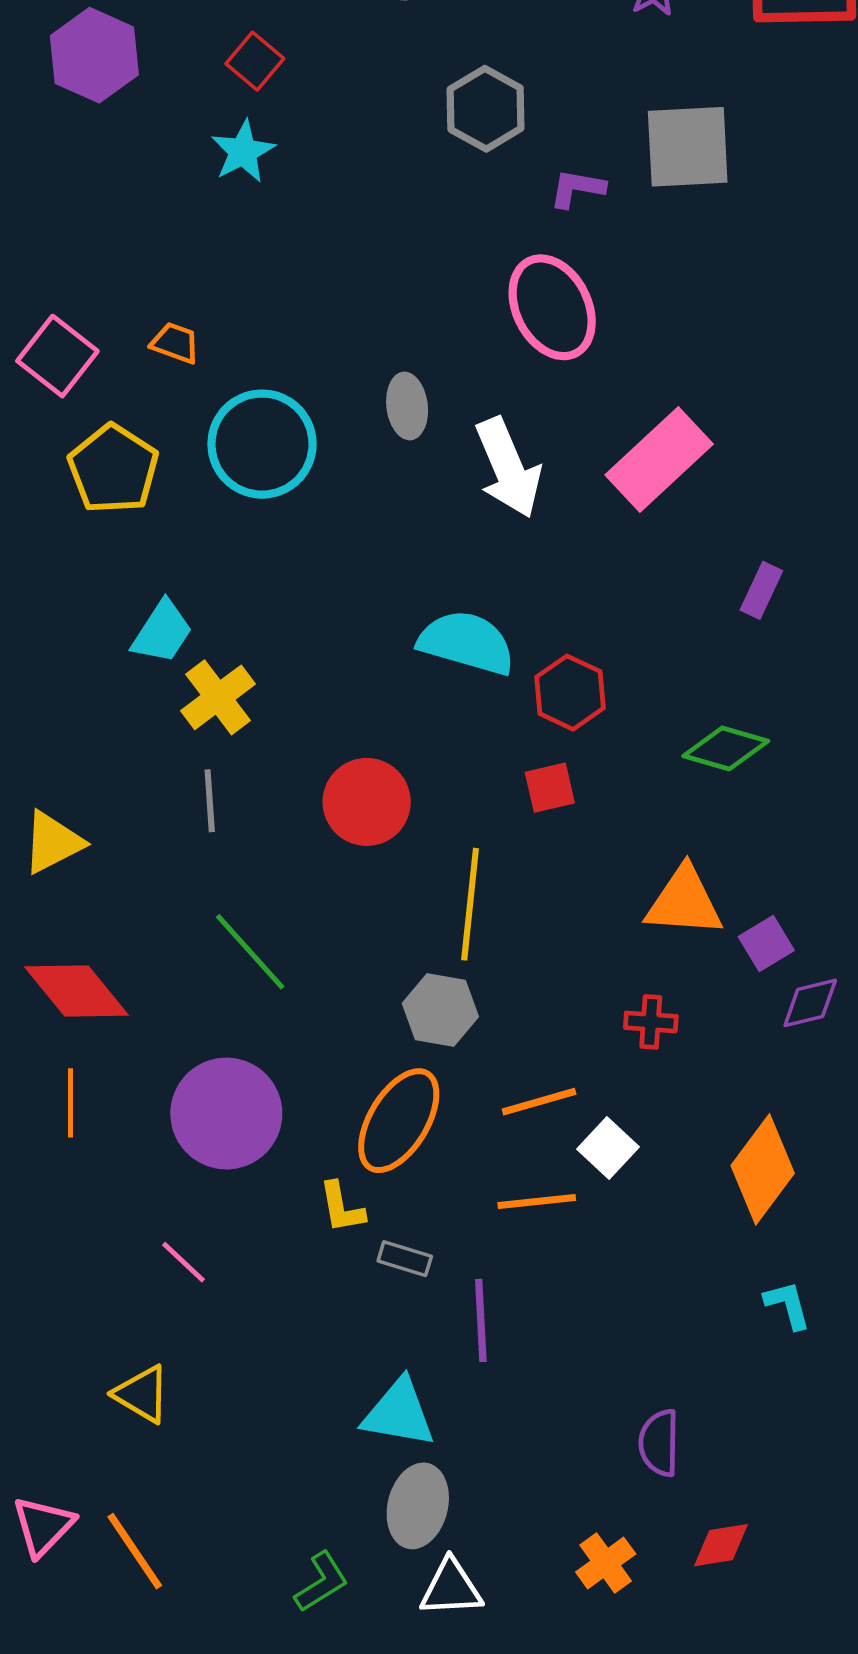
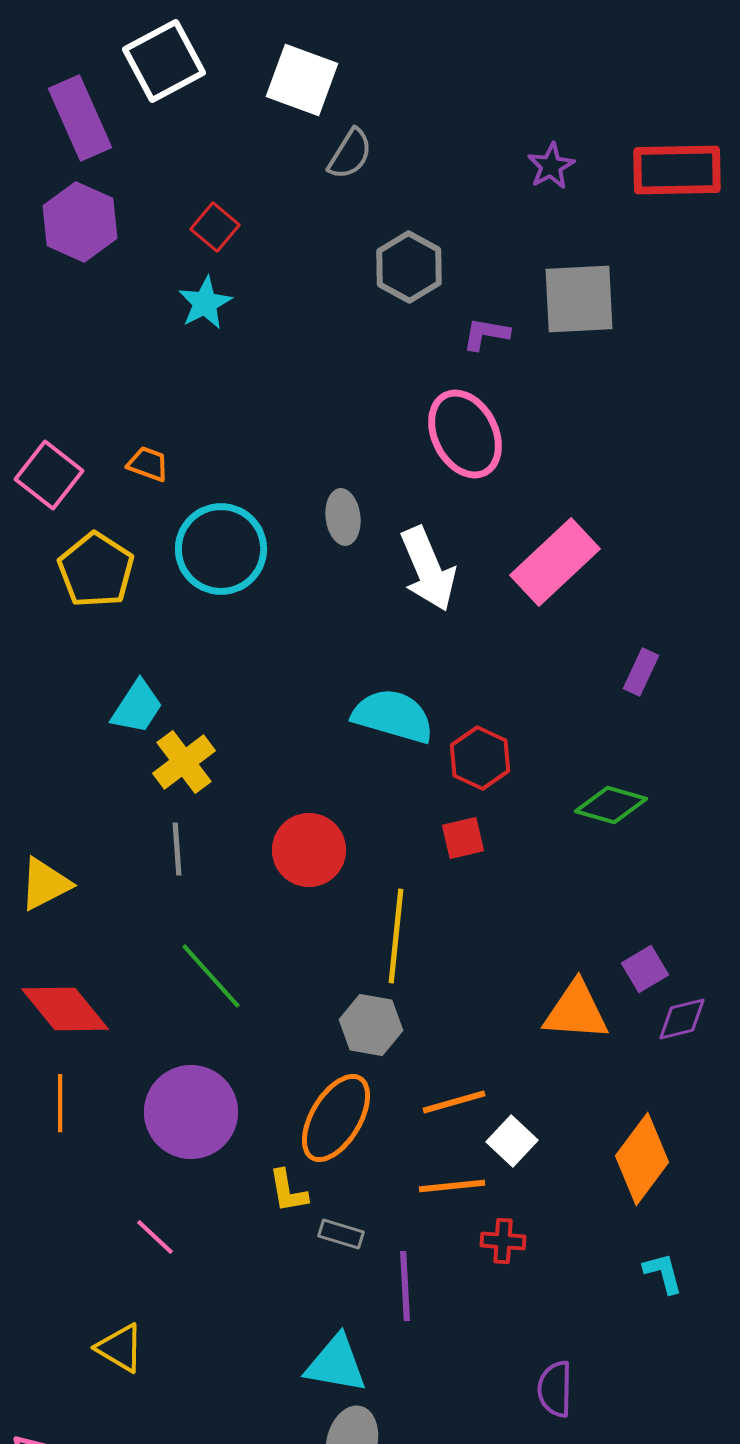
orange triangle: (684, 902) -> (576, 1011), moved
red cross: (651, 1022) -> (503, 1241), moved

